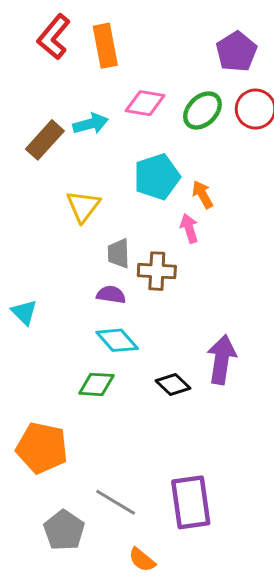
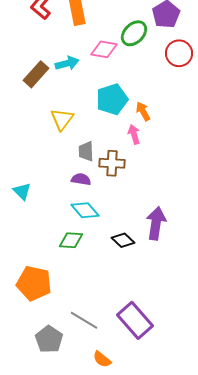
green ellipse: (202, 110) -> (134, 33), moved
purple rectangle: (191, 502) -> (135, 320), turned -33

